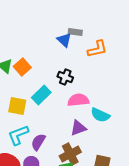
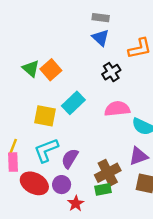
gray rectangle: (75, 32) -> (101, 18), moved
black cross: (65, 77) -> (111, 72), moved, turned 35
purple triangle: (78, 128) -> (139, 156), moved

